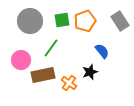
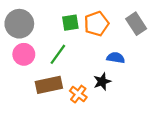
gray circle: (30, 21) -> (19, 24), moved
blue semicircle: (102, 51) -> (116, 58), turned -42
pink circle: (21, 60) -> (24, 54), moved

